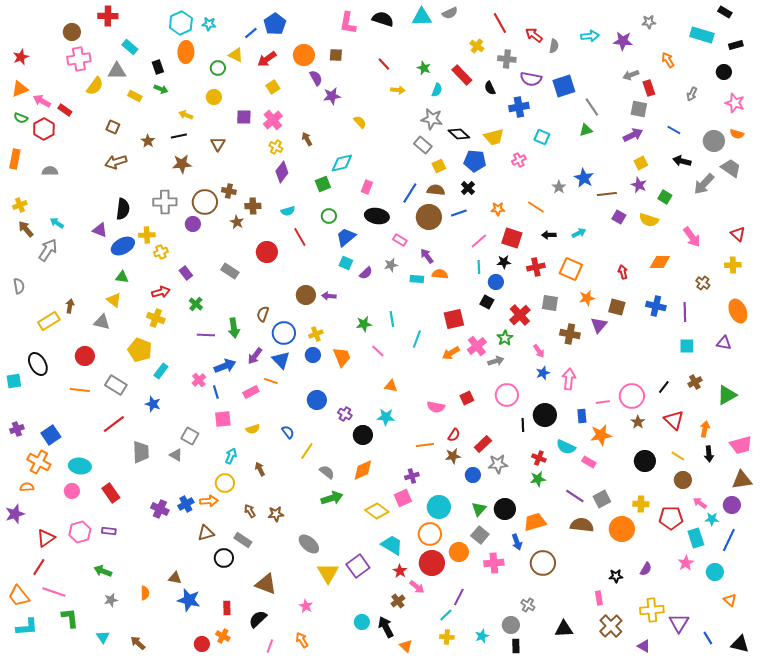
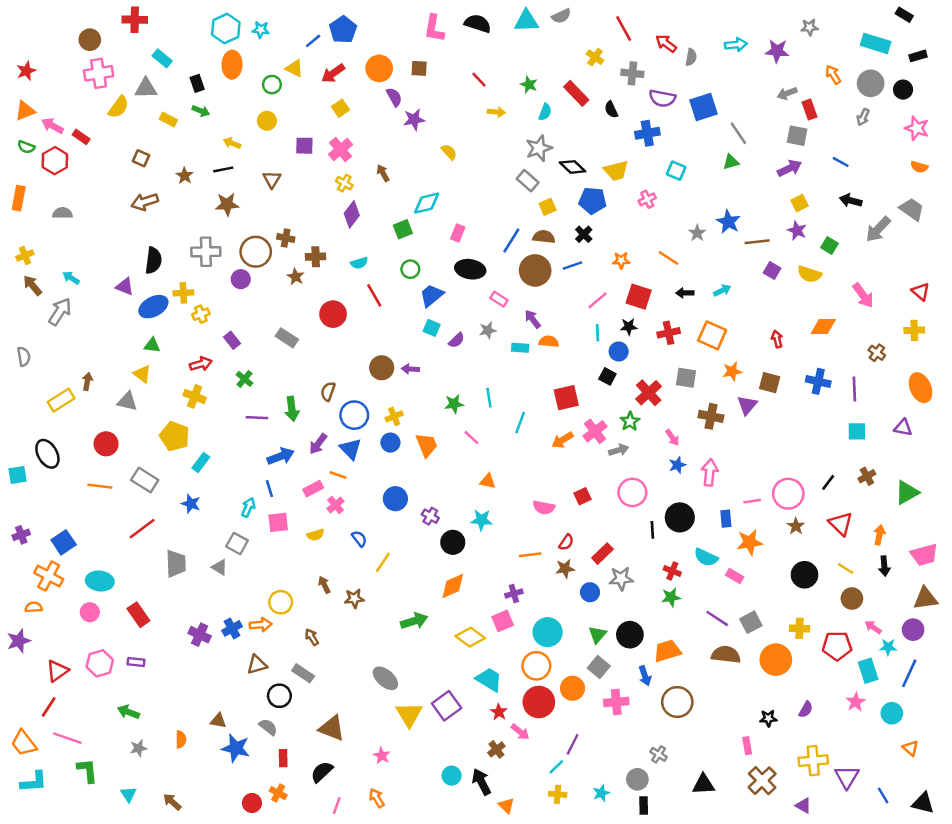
gray star: (432, 119) -> (539, 148), turned -30
gray circle: (714, 141) -> (871, 83), moved
pink cross: (199, 380) -> (336, 505), moved
cyan arrow: (231, 456) -> (248, 507), moved
gray semicircle: (327, 472) -> (268, 727), moved
brown star: (276, 514) -> (354, 598), moved

